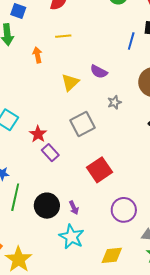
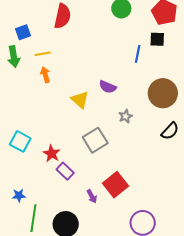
blue square: (18, 11) -> (23, 32), turned -35
yellow line: (63, 36) -> (43, 54), moved
yellow triangle: (70, 82) -> (80, 100), turned -30
purple arrow: (74, 208) -> (92, 196), moved

